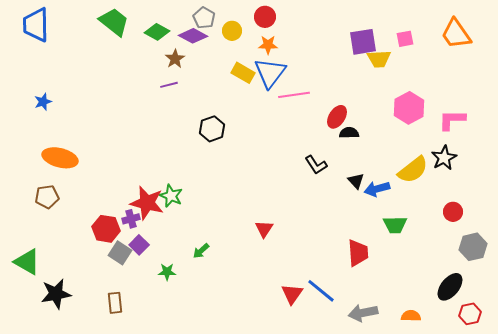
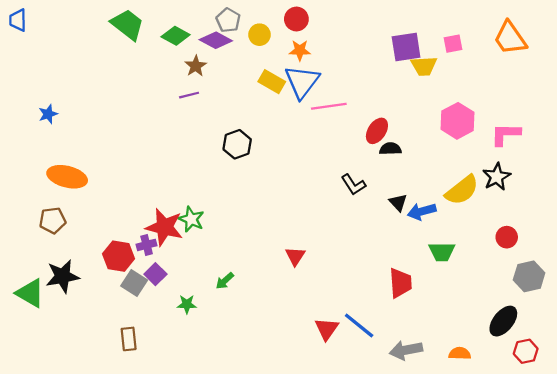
blue trapezoid: (36, 25) -> (18, 20), moved, size x0.6
black star: (56, 294) -> (63, 276), moved

